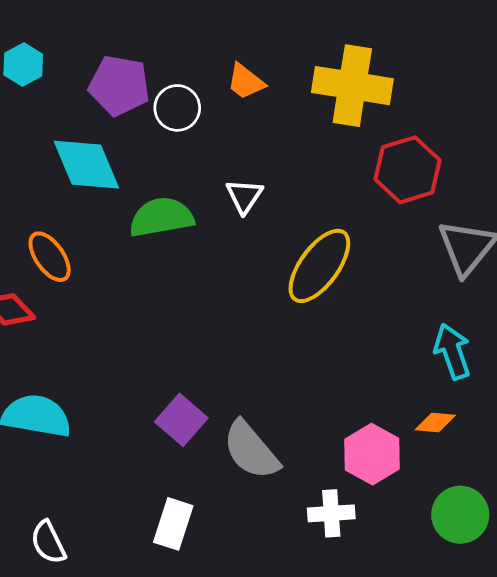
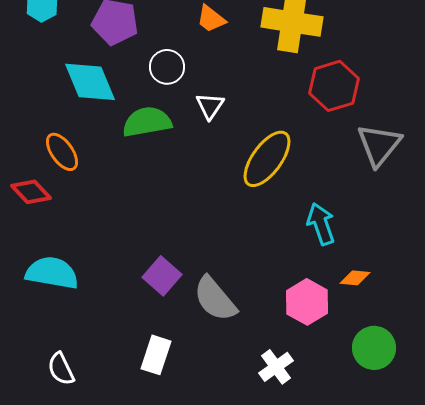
white circle: (177, 108) -> (167, 67), moved
cyan arrow: (452, 351) -> (321, 224), moved
white cross: (331, 513) -> (276, 367), moved, turned -32

